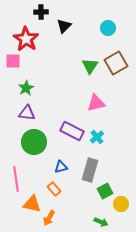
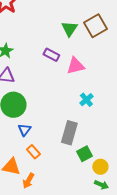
purple rectangle: (72, 131) -> (51, 55), moved, size x0.7
cyan cross: (97, 137) -> (86, 100), moved
blue triangle: (61, 167) -> (24, 130), moved, turned -40
green arrow: (101, 222) -> (101, 185), moved

